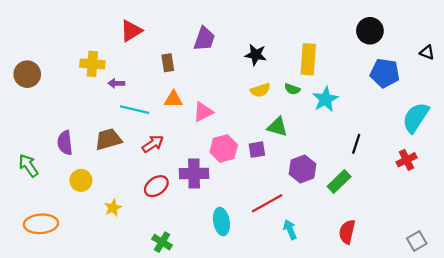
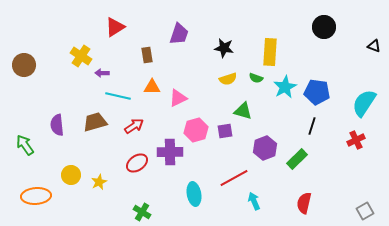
yellow cross: (92, 64) -> (81, 56), turned 30
blue pentagon: (385, 73) -> (317, 92), moved
yellow circle: (81, 180) -> (71, 175), moved

